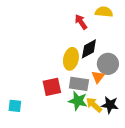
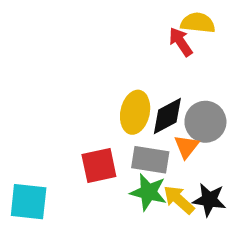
red arrow: (81, 22) -> (181, 42), moved
black diamond: (89, 49) -> (167, 116), moved
cyan square: (15, 106) -> (29, 202), size x1.5

